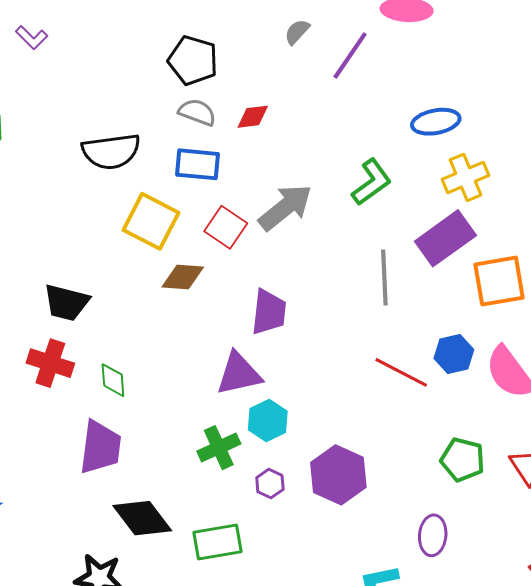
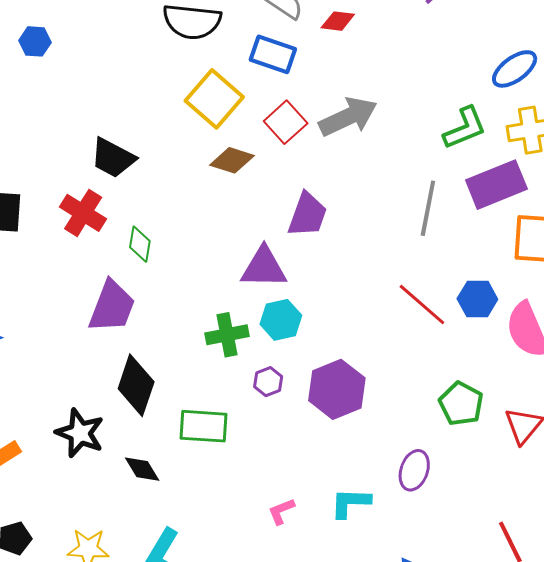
blue ellipse: (436, 122) -> (515, 69), turned -39
green L-shape: (372, 182) -> (465, 128), moved
black diamond: (142, 518) -> (136, 385), turned 42

